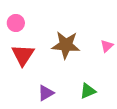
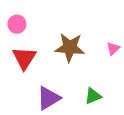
purple triangle: (46, 93) -> (49, 98), size x1.4

